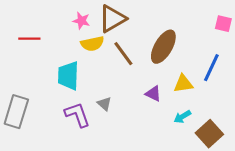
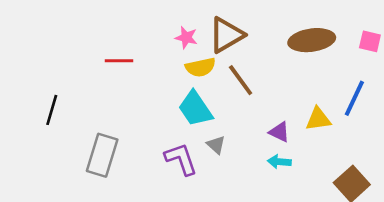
brown ellipse: (163, 47) -> (312, 40), moved, turned 52
cyan trapezoid: (68, 76) -> (195, 109), moved, turned -36
cyan arrow: (182, 117) -> (279, 162), moved, turned 36

